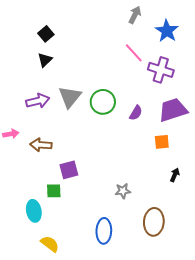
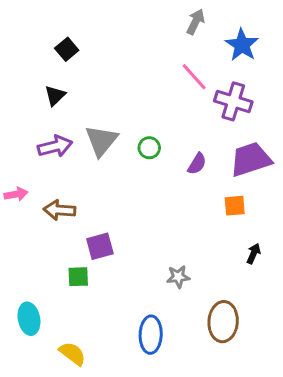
black triangle: (45, 60) -> (55, 96), moved
green circle: (103, 102) -> (149, 148), size x0.6
cyan ellipse: (34, 211) -> (29, 319), moved

